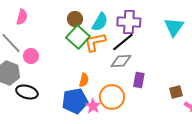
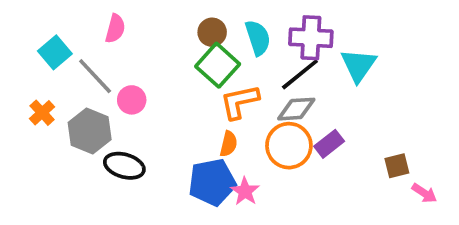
cyan semicircle: (100, 22) -> (258, 38), turned -48
cyan triangle: (174, 27) -> (358, 65), moved
orange L-shape: (95, 42) -> (240, 102), moved
purple rectangle: (139, 80) -> (329, 144), turned 42
orange circle: (112, 97) -> (289, 146), moved

